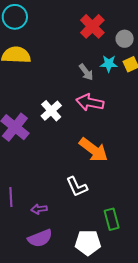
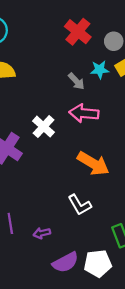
purple semicircle: (40, 238) -> (65, 262), moved

